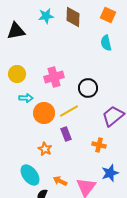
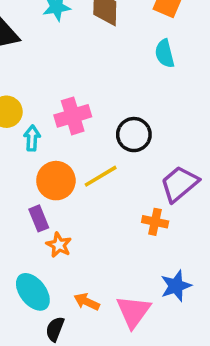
cyan arrow: (26, 98) -> (32, 138), moved, turned -88
purple rectangle: (66, 134) -> (39, 218), moved
orange cross: (99, 145) -> (155, 222), moved

